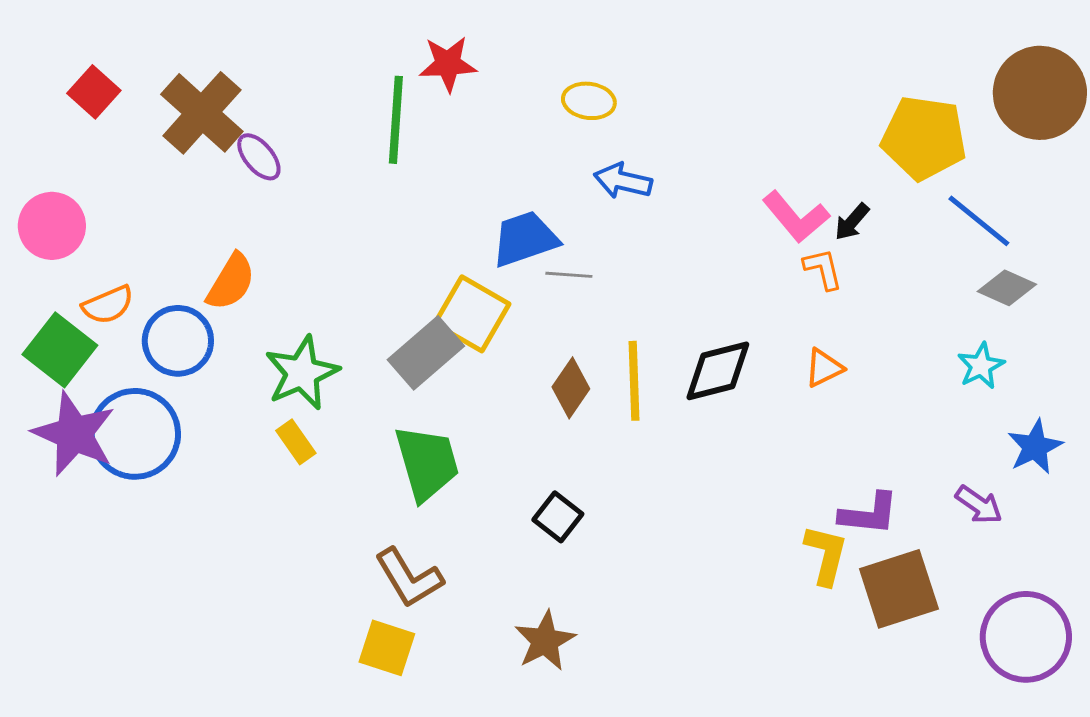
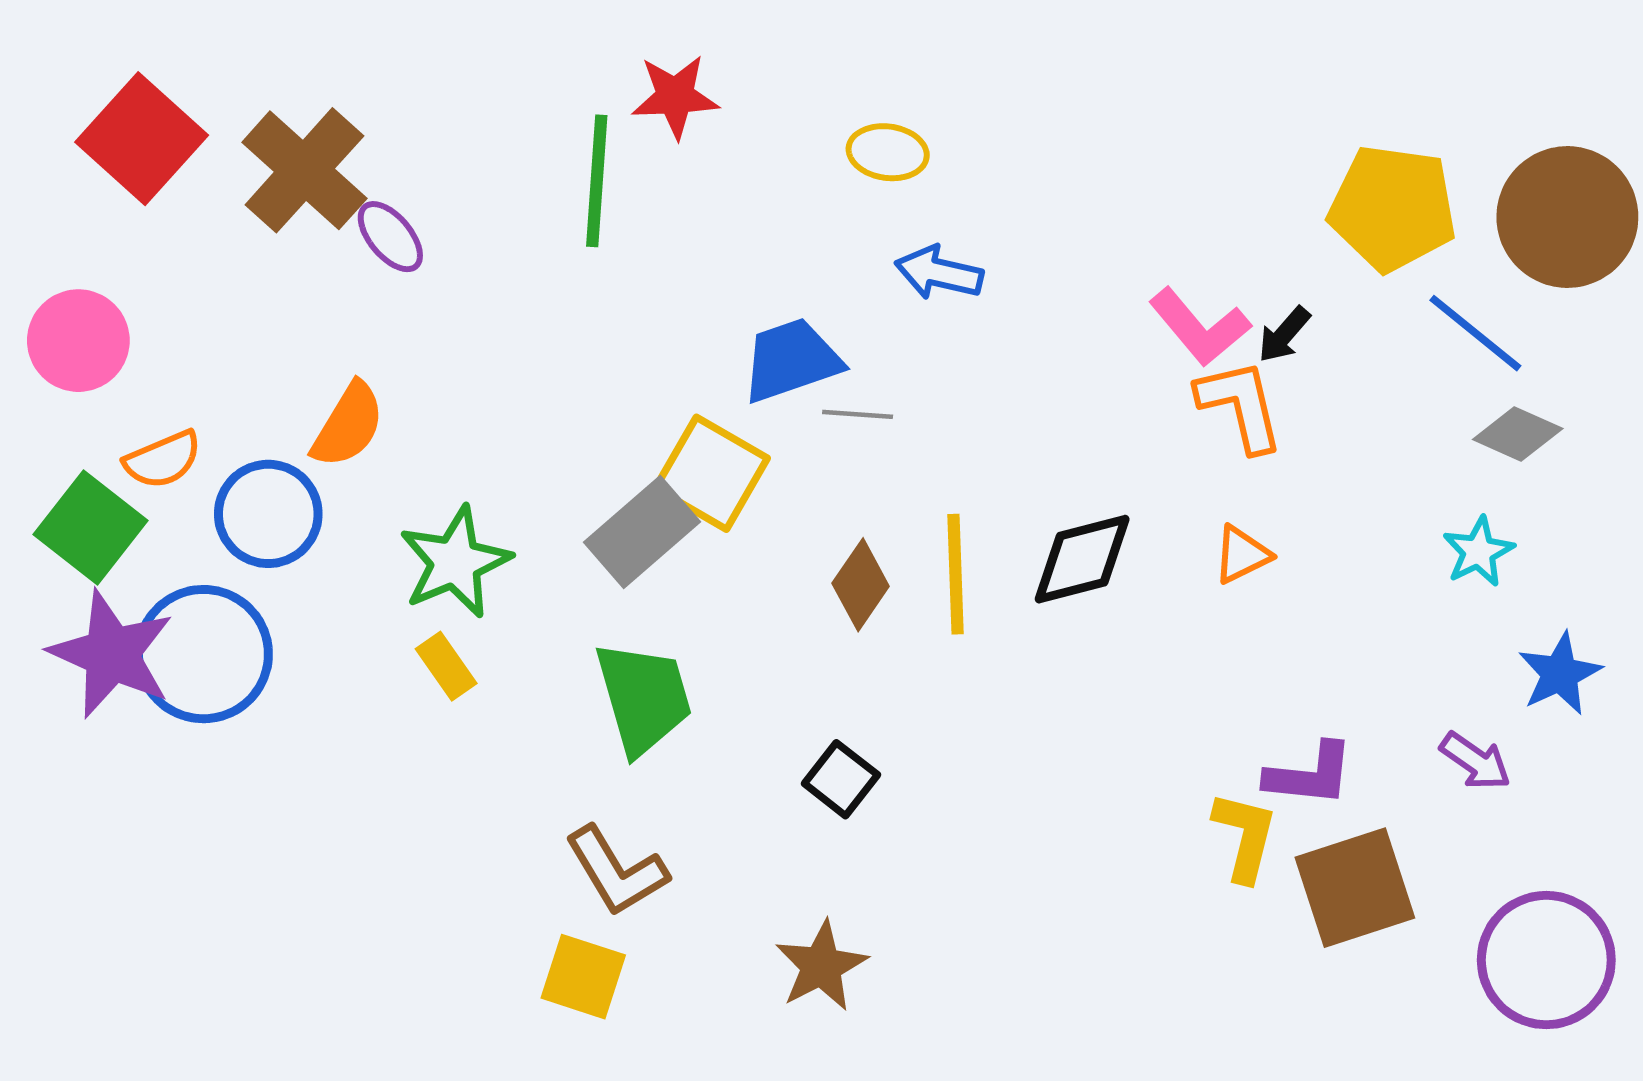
red square: (94, 92) -> (142, 139), size x1.6
brown circle: (1040, 93) -> (1567, 217), moved
orange L-shape: (823, 269) -> (1240, 405), size x1.5

